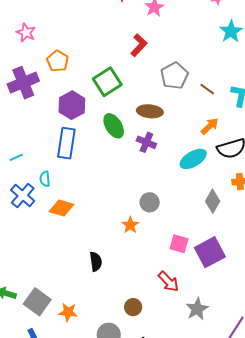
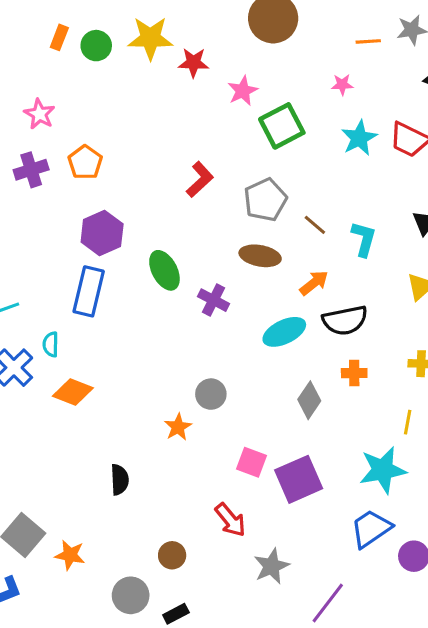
red L-shape: (139, 45) -> (200, 179), moved
green square: (107, 82) -> (282, 126), moved
purple cross: (23, 83) -> (31, 170), moved, size x0.7
brown ellipse: (150, 111) -> (260, 256), moved

